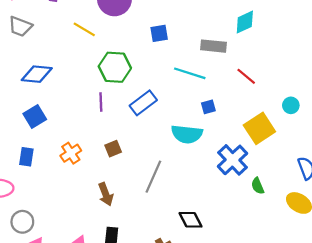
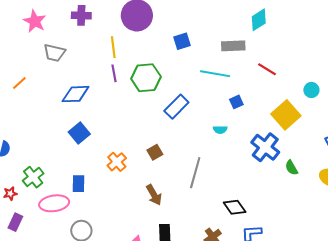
yellow line: (84, 29) -> (113, 47), turned 60
purple line: (101, 102) -> (114, 73), moved
cyan semicircle: (187, 134) -> (220, 130), size x0.5
blue rectangle: (26, 157) -> (79, 184), moved

